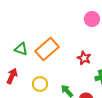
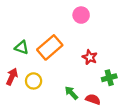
pink circle: (92, 19) -> (81, 15), moved
yellow circle: (40, 84) -> (34, 81), moved

